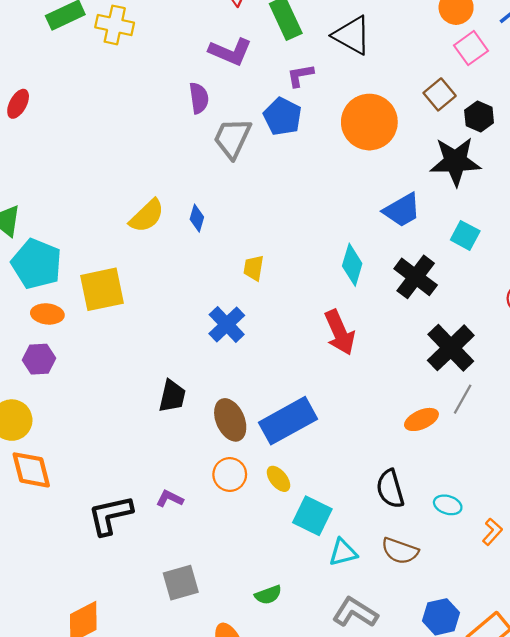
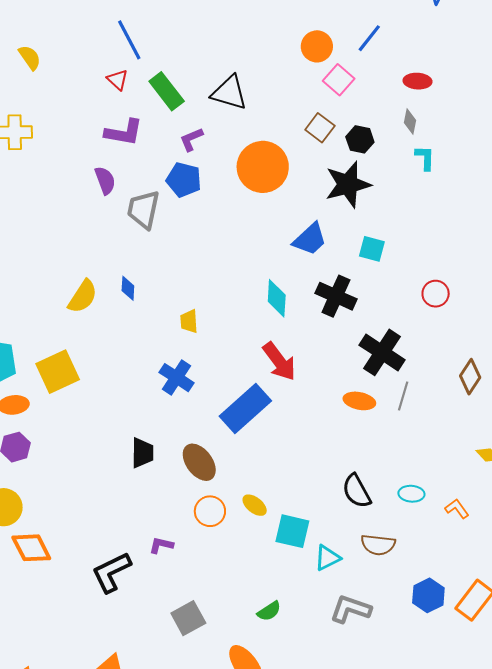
orange ellipse: (421, 419) -> (359, 401), moved, turned 48
blue rectangle: (288, 421) -> (245, 408), moved
orange L-shape: (492, 532) -> (457, 509), turned -65

